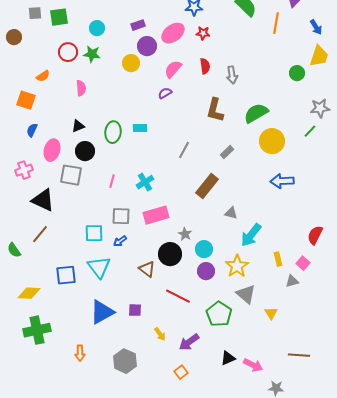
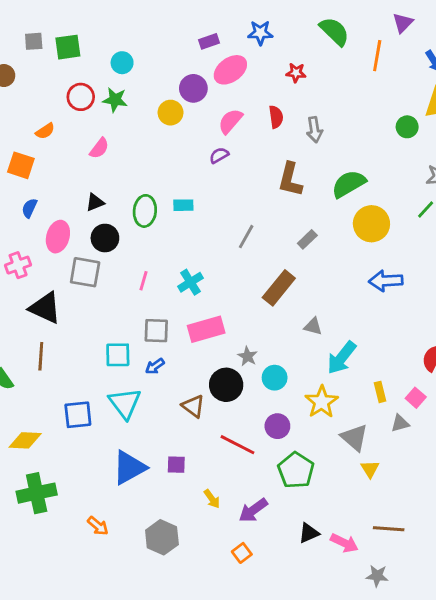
purple rectangle: (138, 25) -> (209, 41), moved
red star: (203, 33) -> (296, 73), moved
pink semicircle: (81, 88) -> (99, 148), turned 42
brown line: (40, 234) -> (41, 356), turned -36
purple circle: (206, 271) -> (277, 426), moved
gray triangle: (246, 294) -> (354, 438), moved
orange arrow: (80, 353) -> (98, 526), turned -49
brown line: (299, 355) -> (389, 529), moved

